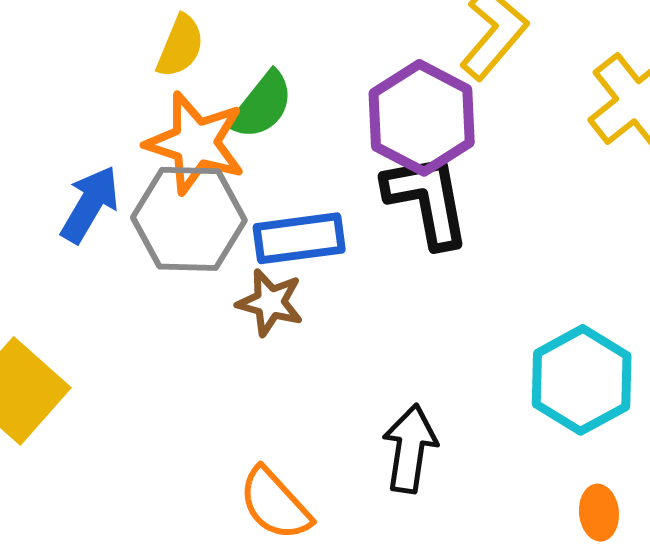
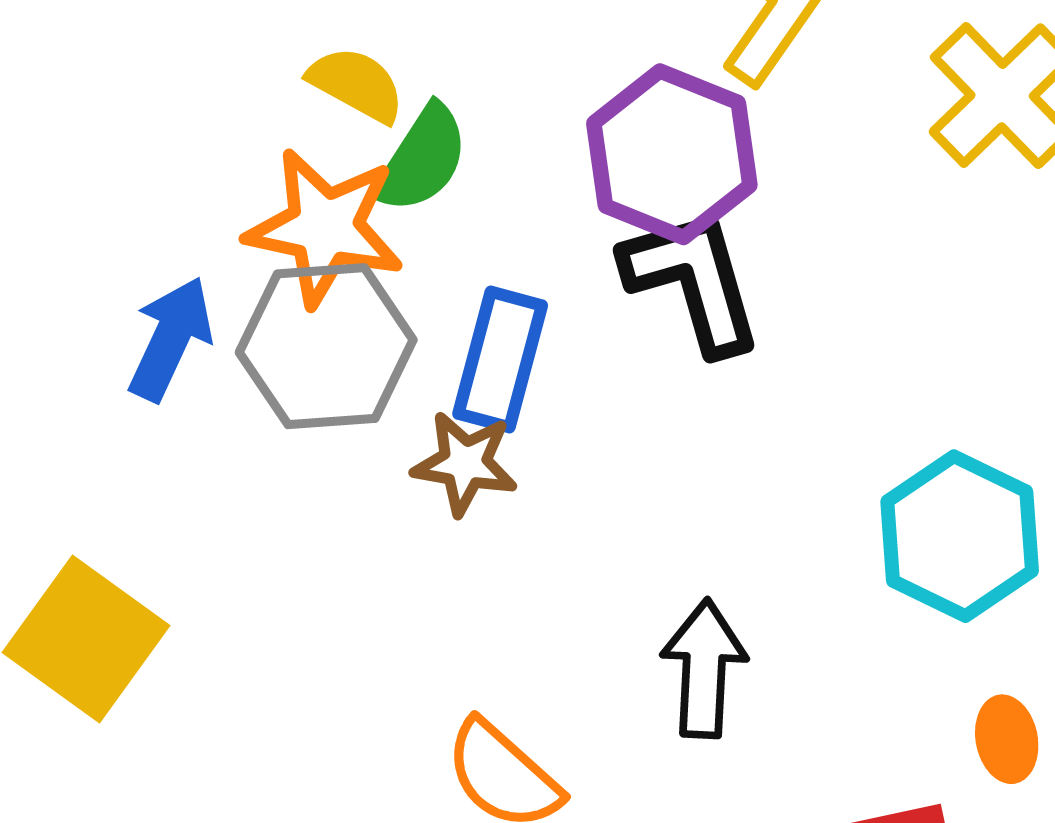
yellow semicircle: (180, 46) -> (356, 84), moved, turned -78
blue rectangle: (299, 238) -> (500, 360), turned -62

